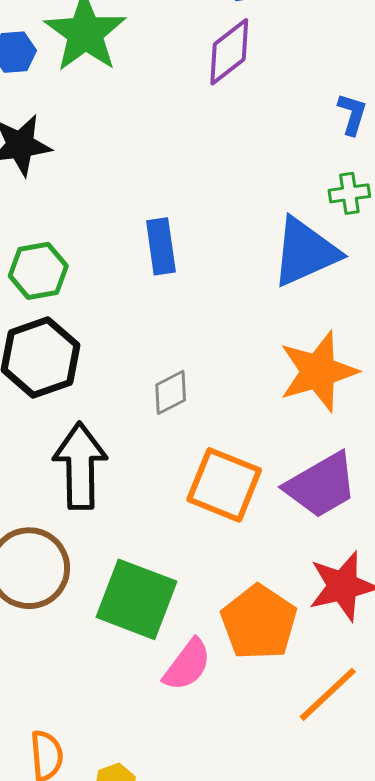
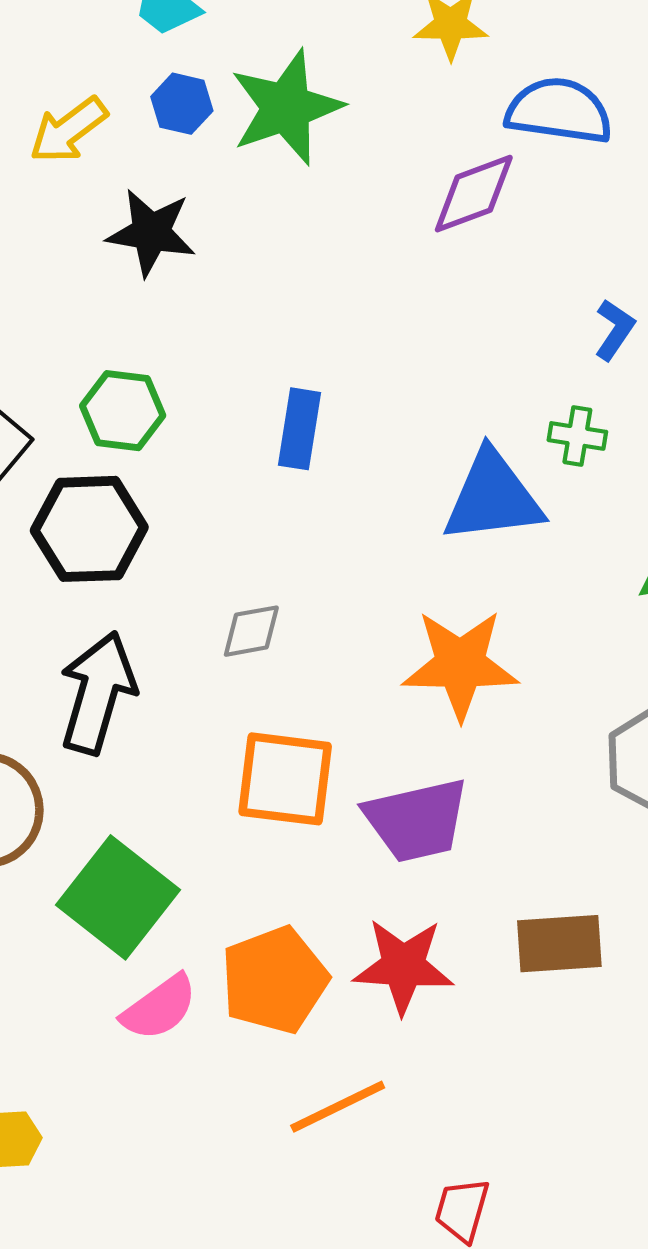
orange square: (224, 485) -> (285, 779), turned -32

